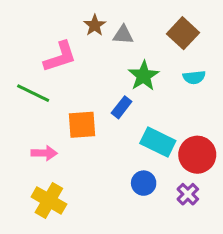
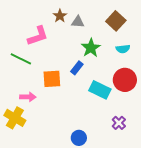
red circle: (197, 155) -> (125, 80), moved
blue circle: (144, 183) -> (79, 138), moved
yellow cross: (49, 200) -> (15, 118), moved

